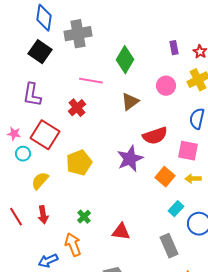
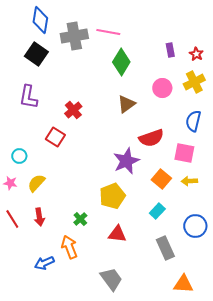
pink line: (91, 81) -> (108, 32), moved
pink star: (14, 134) -> (10, 183), moved
red square: (45, 135) -> (55, 137), moved, size x0.7
yellow pentagon: (79, 163) -> (112, 196), moved
cyan rectangle: (176, 209) -> (157, 211), moved

